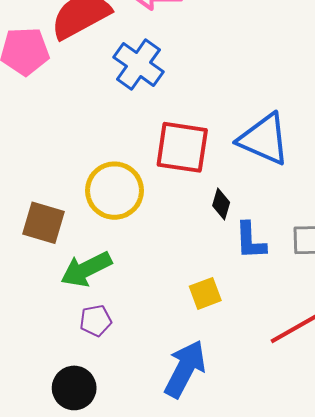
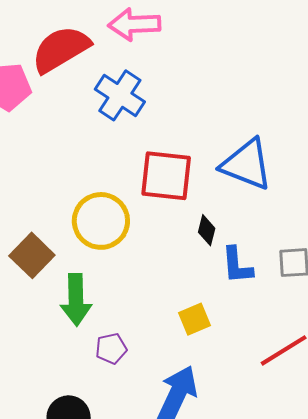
brown square: (43, 223) -> (32, 255), turned 30
green arrow: (86, 269) -> (76, 300), turned -63
purple pentagon: (96, 321) -> (111, 349), moved

